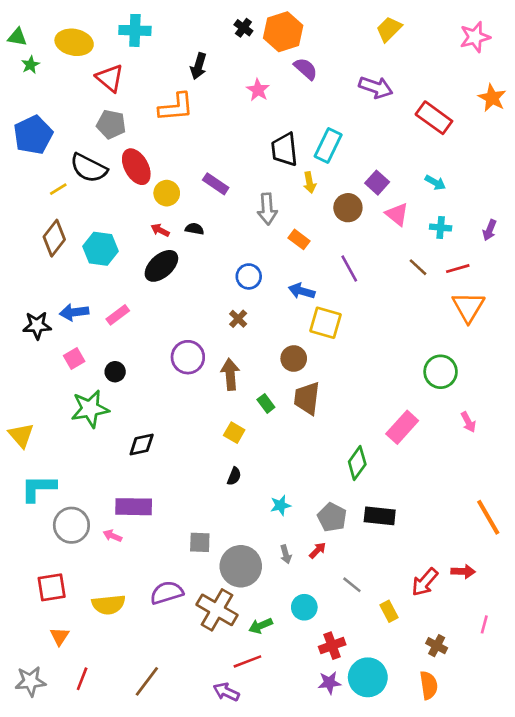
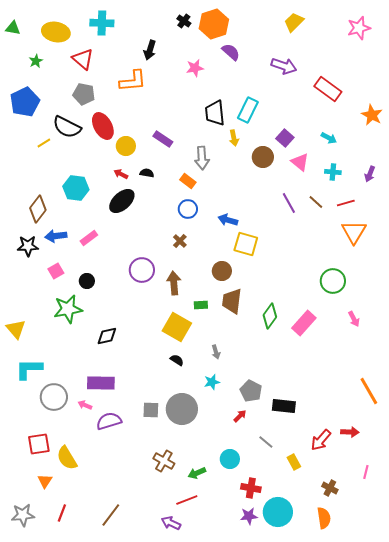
green star: (30, 65) -> (36, 61), moved
pink star: (258, 90) -> (195, 68), turned 30
orange star: (492, 98) -> (372, 115), moved
brown diamond: (54, 238) -> (38, 209), moved
orange rectangle: (299, 239) -> (188, 181), moved
purple line: (349, 269) -> (289, 203), moved
green rectangle: (266, 403) -> (201, 305), turned -56
yellow square: (234, 433) -> (177, 327), size x1.8
green diamond: (357, 463) -> (270, 316), moved
black semicircle: (234, 476) -> (177, 360), turned -80
black rectangle: (380, 516) -> (284, 406), moved
gray arrow: (286, 554) -> (216, 352), moved
gray circle: (241, 566) -> (182, 409), moved
purple semicircle: (167, 593) -> (109, 421), moved
yellow semicircle: (108, 605) -> (67, 458), moved, turned 65
brown cross: (217, 610) -> (164, 461), size x0.7
red cross: (332, 646) -> (251, 488), turned 30

